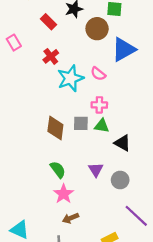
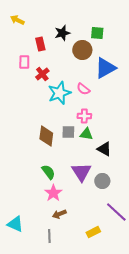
red rectangle: (49, 22) -> (40, 44), turned 32
pink rectangle: (14, 43) -> (24, 62), moved, turned 32
purple triangle: (96, 170) -> (81, 172), size x1.5

